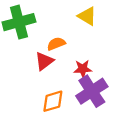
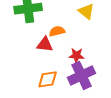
red triangle: (44, 61) -> (45, 44), turned 36

